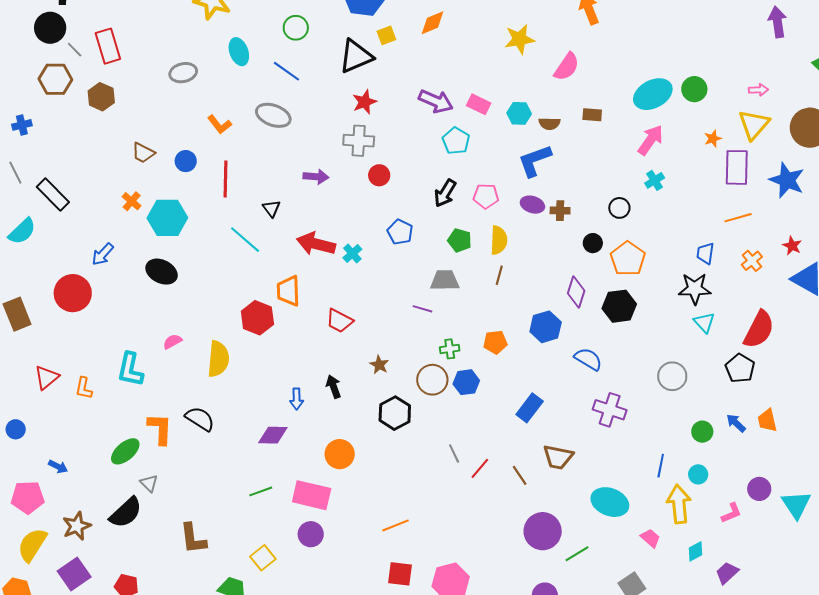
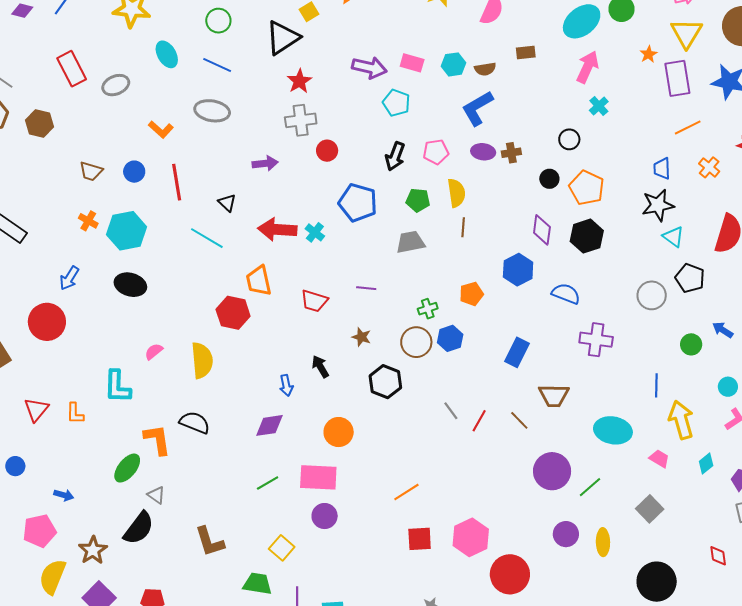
red rectangle: (108, 46) -> (72, 69), moved
blue pentagon: (400, 232) -> (358, 203), size x1.5
purple line: (423, 309) -> (366, 288), moved
black pentagon: (740, 368) -> (690, 278), moved
cyan circle: (698, 474) -> (728, 387), moved

